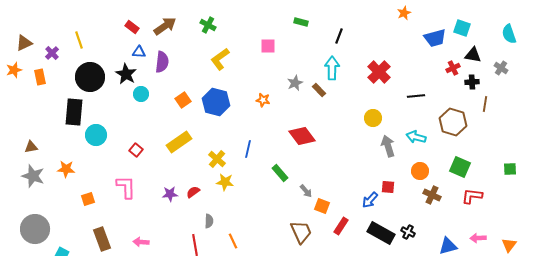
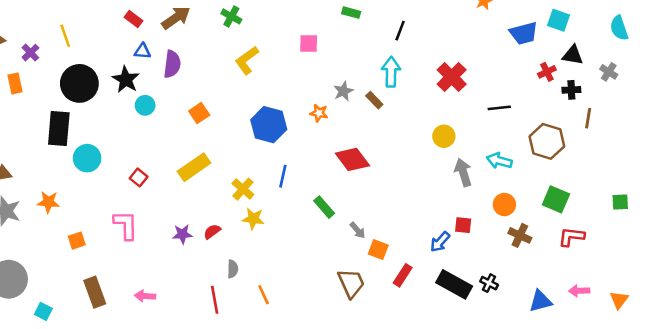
orange star: (263, 100) -> (319, 113), moved
blue hexagon: (216, 102) -> (269, 125), moved

